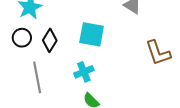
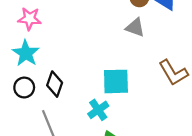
cyan square: (92, 34) -> (116, 81), moved

